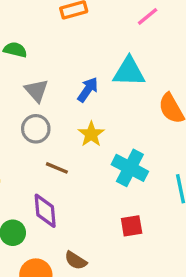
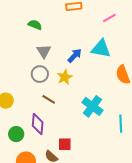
pink line: (148, 16) -> (109, 18), moved
yellow star: (91, 134) -> (65, 77), moved
red square: (132, 226) -> (65, 144), moved

